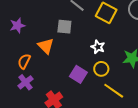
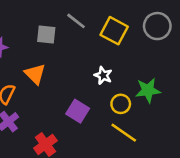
gray square: (64, 27) -> (46, 35), moved
yellow circle: (101, 69) -> (121, 104), moved

